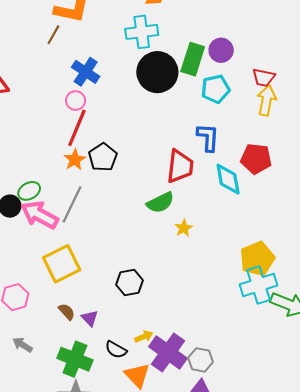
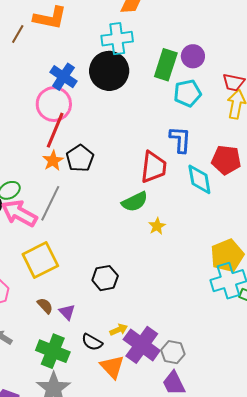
brown line: (53, 35) -> (18, 34), moved
black circle: (157, 72) -> (109, 71), moved
pink circle: (76, 101) -> (54, 104), size x1.8

